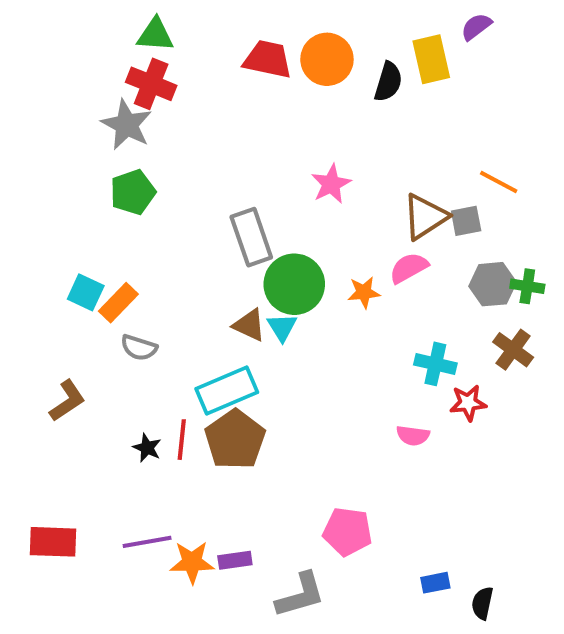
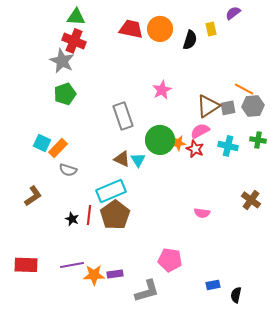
yellow rectangle: (431, 59) -> (211, 29), size x0.6
green circle: (294, 284) -> (160, 140), moved
gray hexagon: (493, 284) -> (253, 106), moved
brown cross: (513, 350) -> (251, 200), moved
cyan cross: (435, 364) -> (228, 146), moved
red star: (468, 403) -> (195, 149), moved, turned 30

